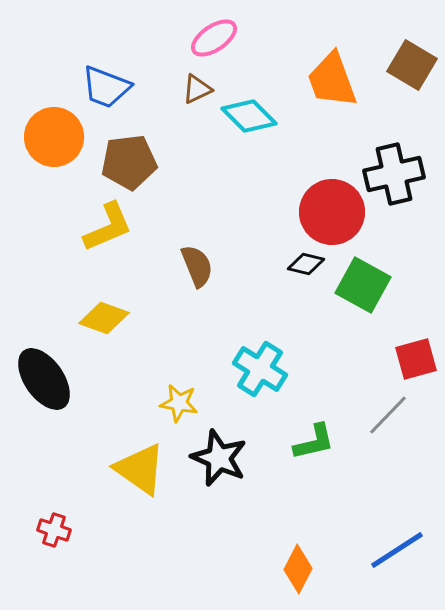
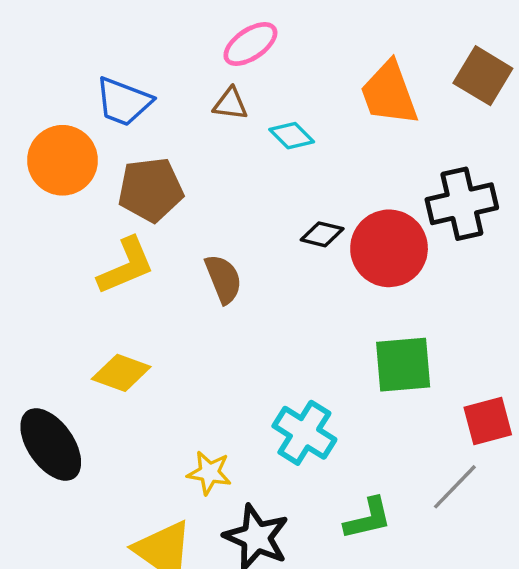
brown triangle: (197, 89) -> (230, 104), turned 32
cyan diamond: (249, 116) -> (292, 136), size x0.7
black diamond: (306, 264) -> (322, 234), moved
brown semicircle: (197, 266) -> (223, 279), moved
green square: (363, 285) -> (403, 365), moved, turned -34

